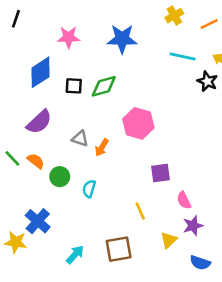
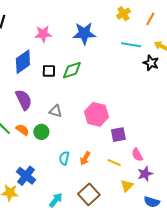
orange line: (209, 24) -> (150, 19), turned -32
purple semicircle: (39, 122) -> (24, 100), turned -70
pink hexagon: (138, 123) -> (97, 114), moved
orange arrow: (102, 148) -> (85, 158), moved
green circle: (60, 177) -> (41, 132), moved
cyan semicircle: (89, 189) -> (64, 158), moved
yellow line: (140, 211) -> (114, 163), moved, turned -40
brown square: (119, 249) -> (89, 194), turned -30

